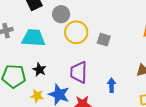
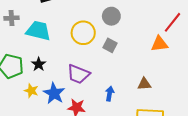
gray circle: (61, 14) -> (111, 16), moved
purple trapezoid: (79, 72) -> (78, 74), turned -80

